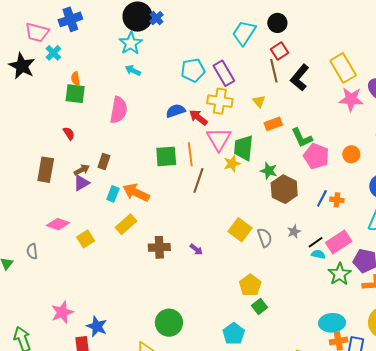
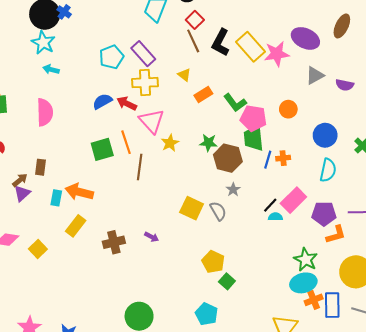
yellow rectangle: (343, 68) -> (251, 47), moved
green trapezoid: (243, 148) -> (254, 138), moved
gray star: (294, 232) -> (233, 190), moved
green star: (340, 274) -> (306, 260), moved

